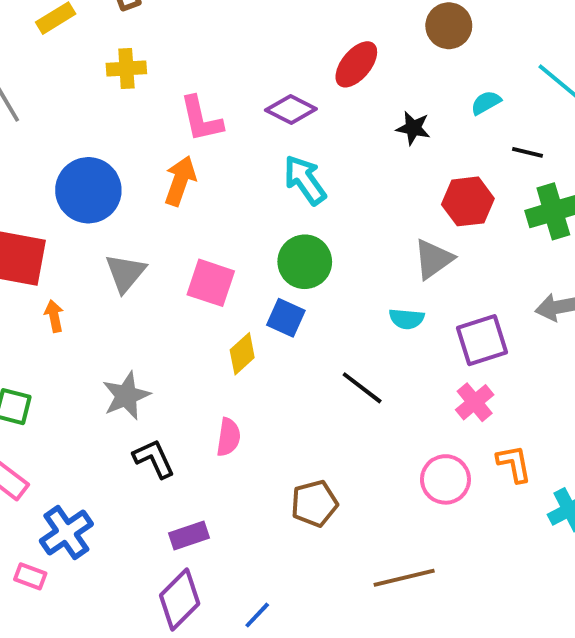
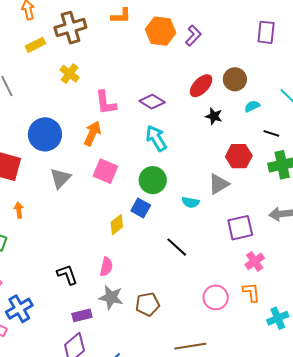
brown circle: (449, 26) -> (235, 79), moved
red ellipse: (356, 64) -> (201, 86), moved
yellow cross: (126, 68) -> (70, 74), turned 36
pink square: (211, 283) -> (105, 171), moved
orange arrow: (54, 316) -> (19, 210), moved
cyan semicircle: (407, 319) -> (191, 202), moved
gray star: (126, 396) -> (111, 297), moved, turned 30
pink cross: (475, 402) -> (255, 261), moved

